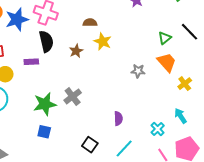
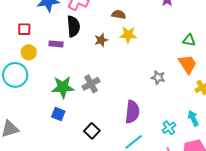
green triangle: (165, 38) -> (189, 40), turned 40
yellow star: (103, 42) -> (128, 35), turned -30
gray star: (138, 71) -> (158, 77), moved
purple semicircle: (118, 118) -> (132, 112), size x1.6
black square: (90, 145) -> (92, 131), moved

